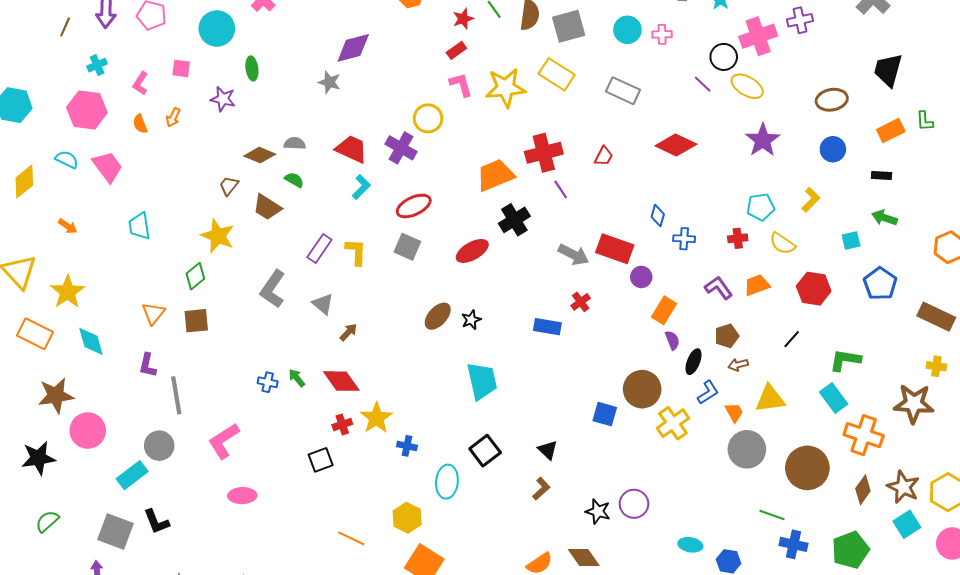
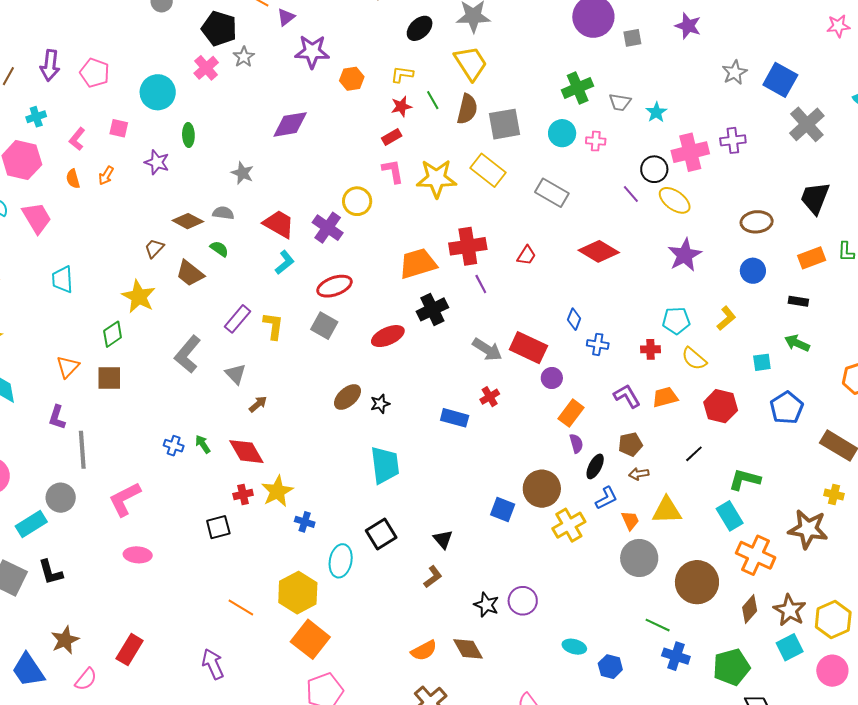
gray star: (329, 82) -> (242, 173), moved
yellow hexagon: (407, 518) -> (298, 593), size x1.4

